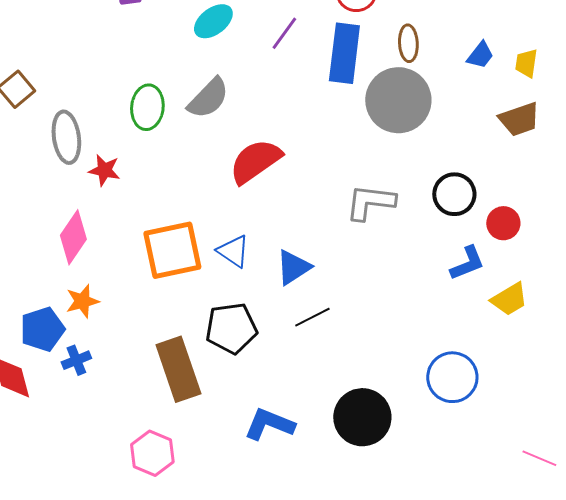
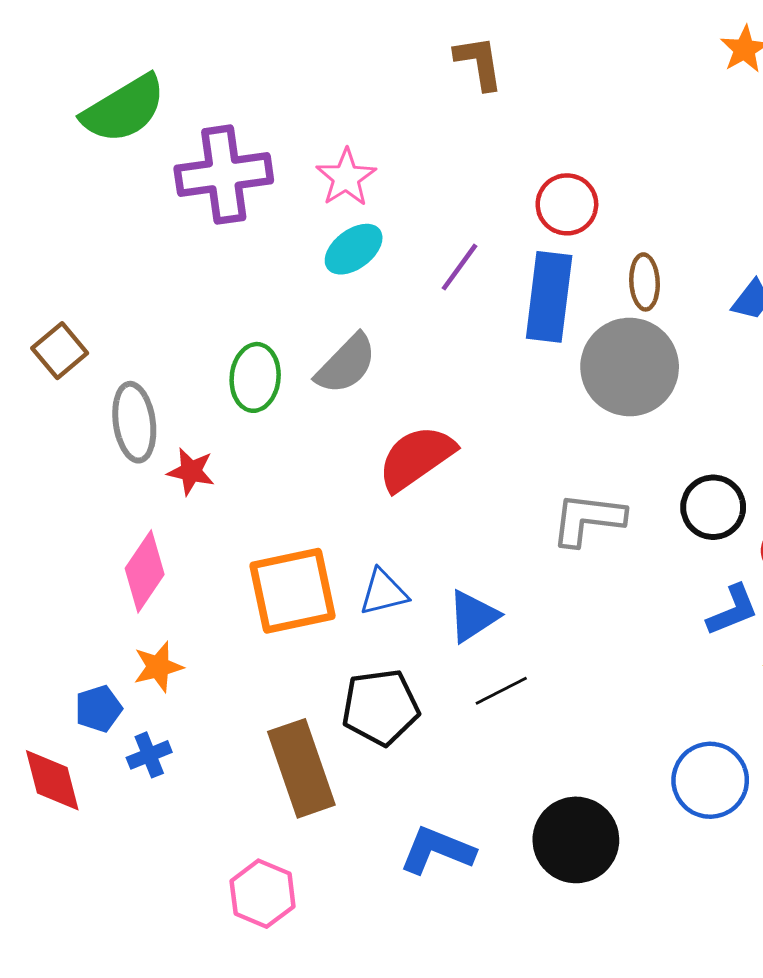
blue triangle: (233, 251) -> (383, 592), turned -48
blue pentagon: (42, 329) -> (98, 709), size x0.7

